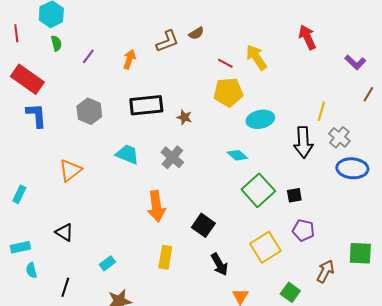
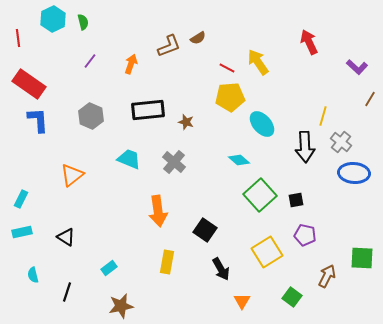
green semicircle: (56, 43) -> (83, 22), moved
cyan ellipse: (260, 119) -> (262, 124), turned 60
cyan rectangle: (20, 247) -> (22, 232), moved

